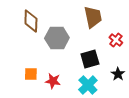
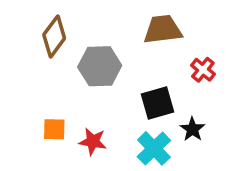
brown trapezoid: (93, 17) -> (163, 30), turned -85
brown diamond: (31, 21) -> (54, 37), turned 35
black star: (118, 74) -> (192, 129), moved

